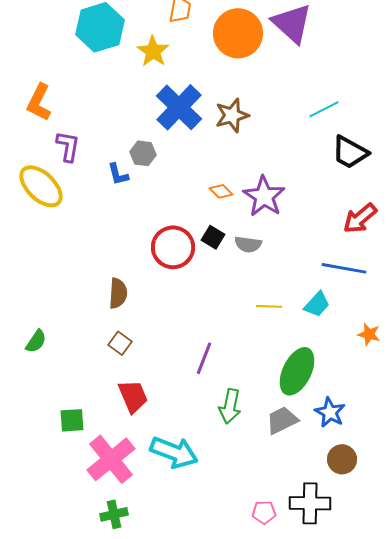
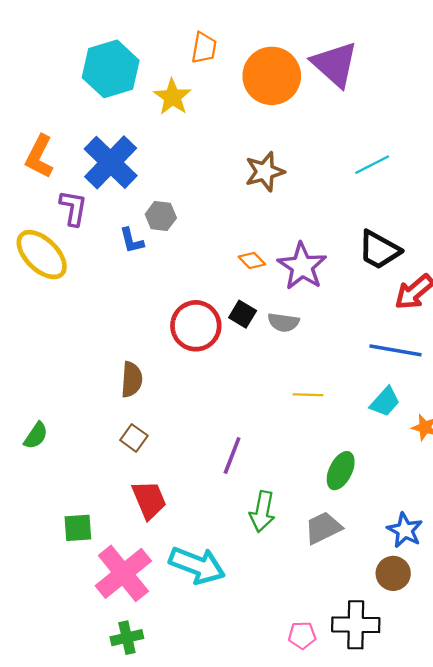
blue cross: (179, 107) -> (111, 162), moved
black trapezoid: (350, 152) -> (379, 250), moved
cyan trapezoid: (317, 304) -> (385, 402), moved
green ellipse: (297, 371) -> (341, 471), size x0.7
blue star: (330, 412) -> (405, 530), moved

